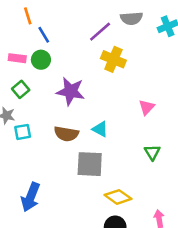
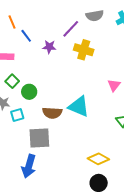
green circle: (41, 60) -> (29, 92), moved
purple star: (71, 91) -> (49, 47), moved, size x0.6
cyan triangle: (100, 129) -> (79, 106), size x1.6
gray square: (90, 164) -> (39, 138), moved

